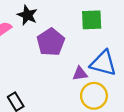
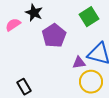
green square: (92, 20) -> (89, 17), turned -30

